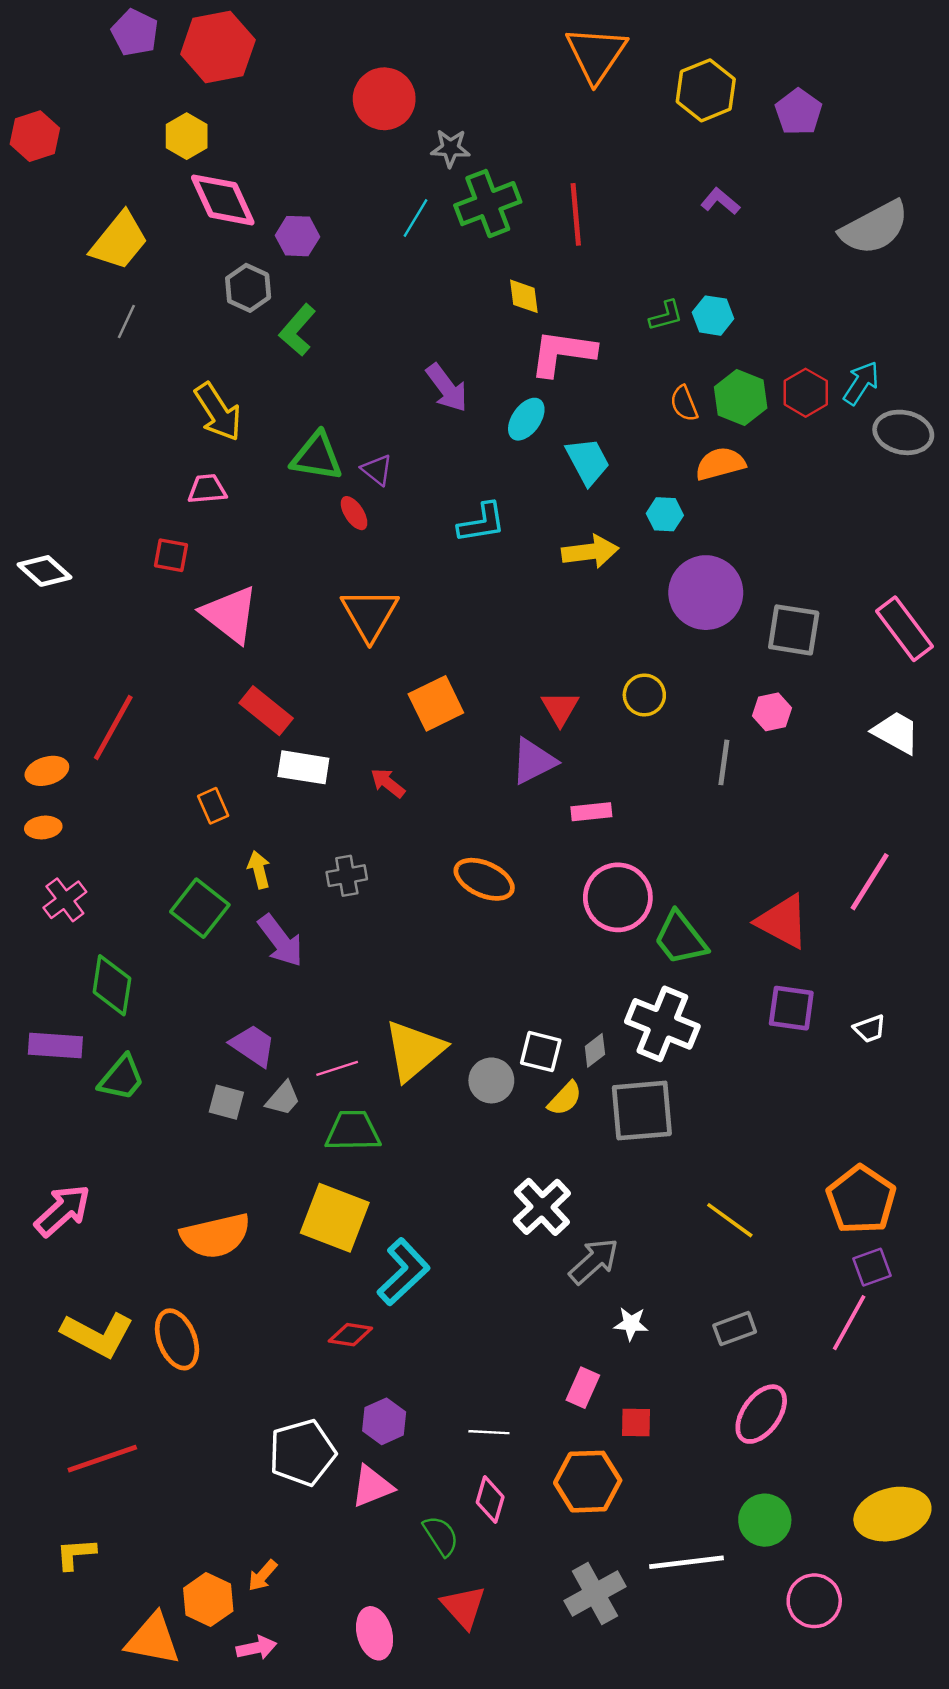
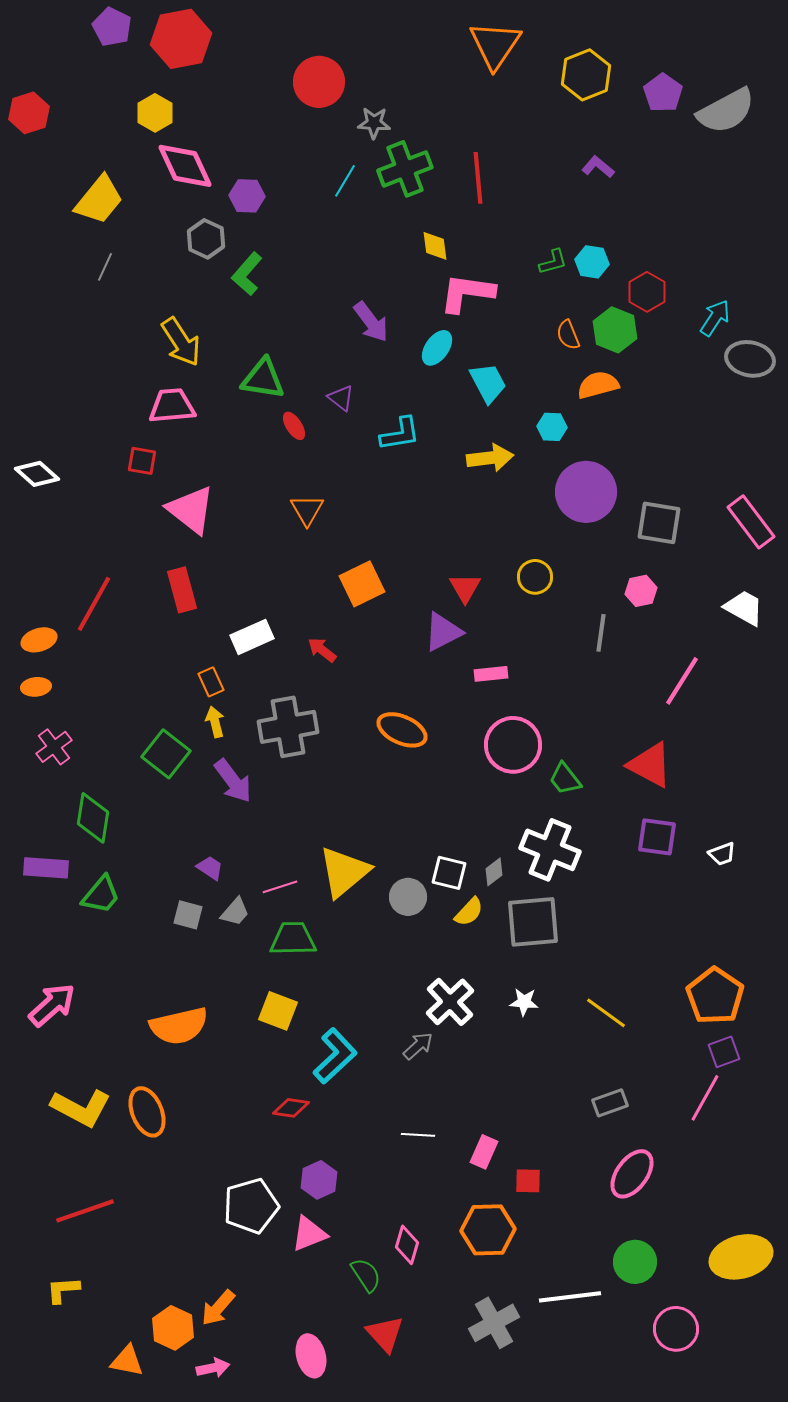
gray semicircle: (874, 228) -> (726, 111), moved
red hexagon: (806, 393) -> (647, 292), moved
purple triangle: (377, 470) -> (341, 398), moved
pink trapezoid: (207, 489) -> (172, 406), size x1.4
orange triangle: (370, 614) -> (307, 510), size x0.7
red rectangle: (266, 711) -> (182, 590), moved, turned 36
white rectangle: (303, 767) -> (252, 637), turned -33
orange rectangle: (213, 806) -> (211, 682), moved
gray cross: (347, 876) -> (288, 727), size x1.8
pink line: (870, 882) -> (682, 681), moved
green trapezoid: (680, 938) -> (565, 779), size x0.7
purple trapezoid: (253, 1046) -> (210, 868), size x0.7
yellow square: (335, 1218) -> (278, 1011), size x0.7
gray arrow: (594, 1261) -> (418, 1046), moved, size x0.7
white star: (631, 1324) -> (524, 1002), moved
white line: (489, 1432) -> (418, 1135), moved
orange arrow: (263, 1575) -> (218, 1308), size x1.4
orange triangle: (153, 1639) -> (127, 1361), size x0.7

